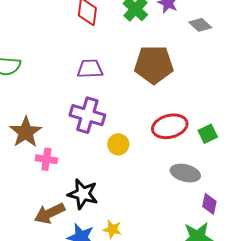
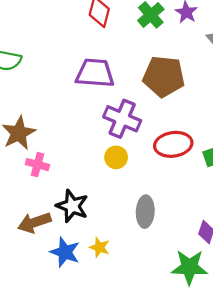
purple trapezoid: (90, 69) -> (95, 73), size x1.4
purple cross: (87, 115) -> (122, 119), moved
gray ellipse: (185, 173) -> (145, 212), moved, turned 72

